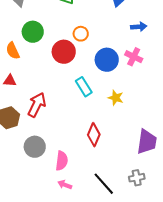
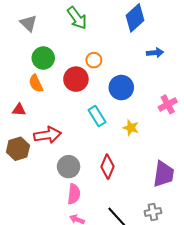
orange semicircle: (13, 51) -> (36, 83), moved
pink cross: (134, 57) -> (168, 104), moved, turned 36
red arrow: (37, 105) -> (47, 135), turned 55
gray circle: (35, 147) -> (69, 167), moved

